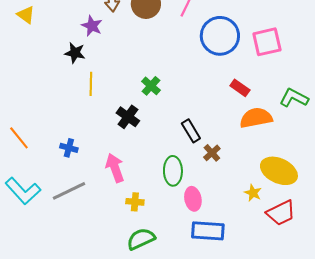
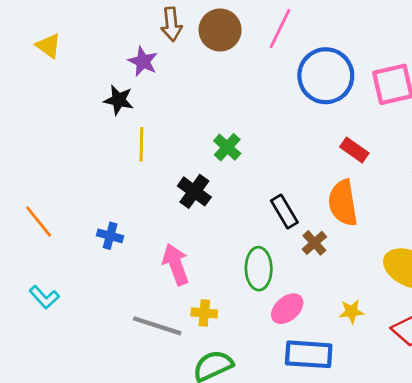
orange semicircle: (256, 118) -> (343, 203), moved, turned -88
cyan L-shape: (23, 191) -> (44, 297), size x0.6
gray line: (69, 191) -> (157, 326), moved, turned 44
yellow star: (253, 193) -> (352, 311), moved, turned -30
pink ellipse: (193, 199) -> (287, 309), turned 60

